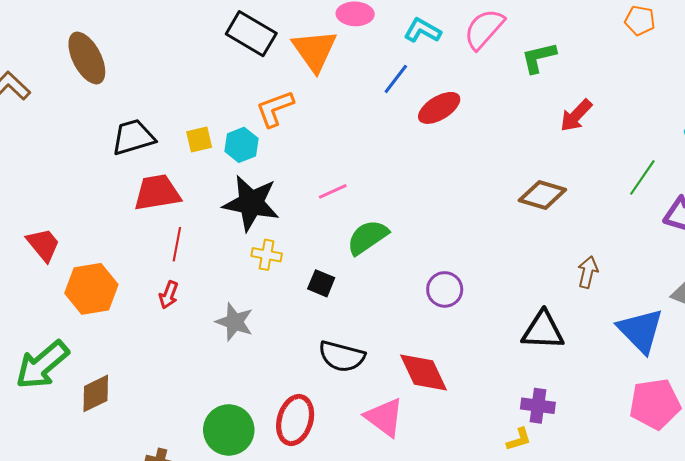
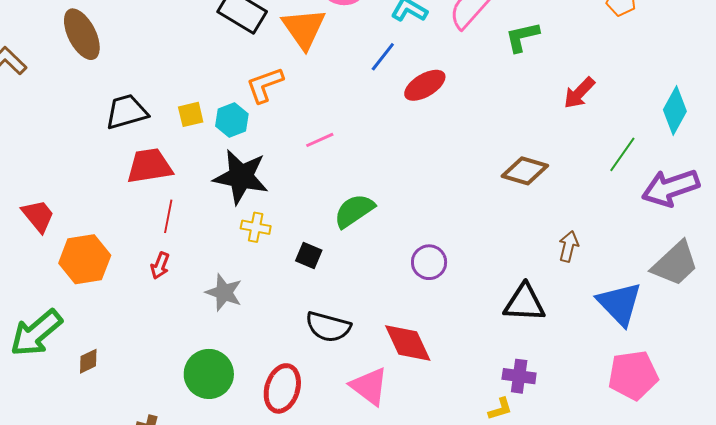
red arrow: (576, 116) -> (579, 93), moved
pink line: (333, 191) -> (320, 140), moved
brown diamond: (96, 393) -> (88, 361), size x0.7
green circle: (229, 430) -> (209, 374), moved

